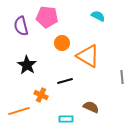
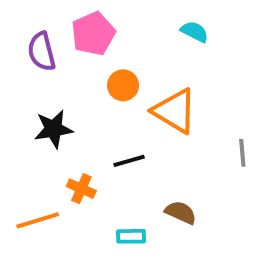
pink pentagon: (47, 17) -> (93, 34), turned -30
black star: (27, 65) -> (54, 129), turned 30

